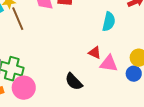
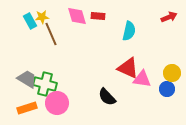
cyan semicircle: (109, 22) -> (129, 31), moved
red triangle: (95, 53) -> (128, 68), size x1.6

